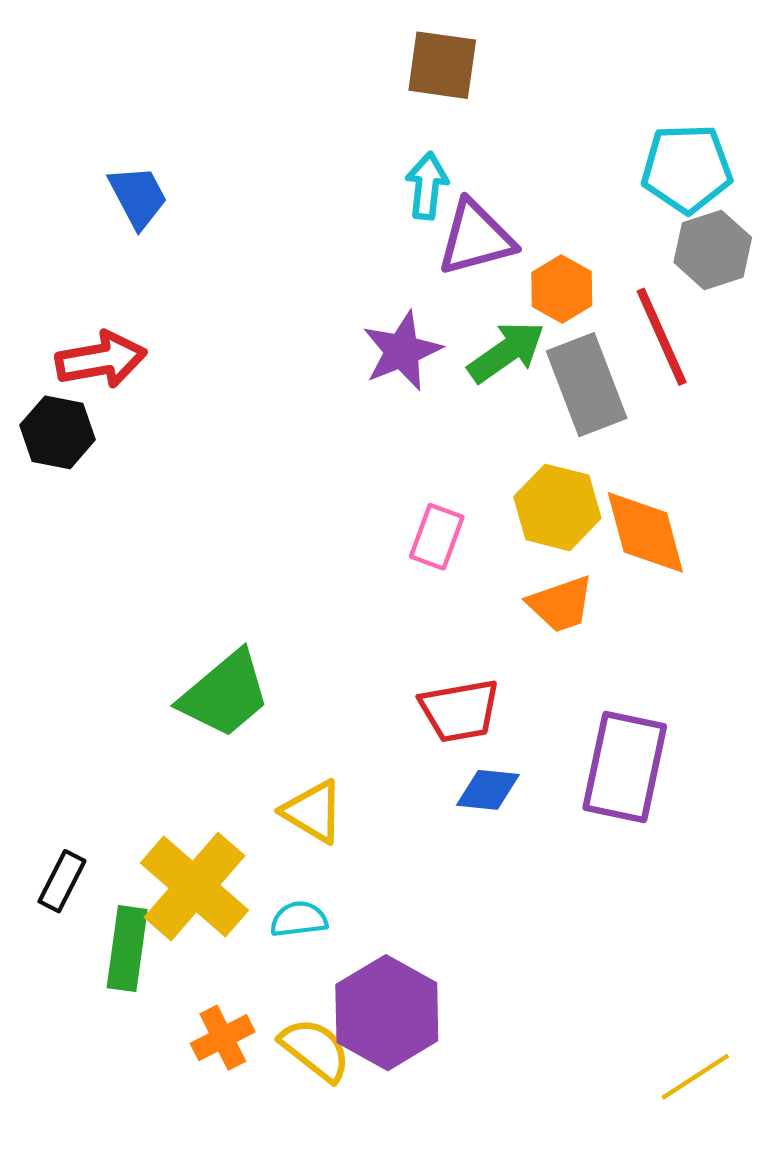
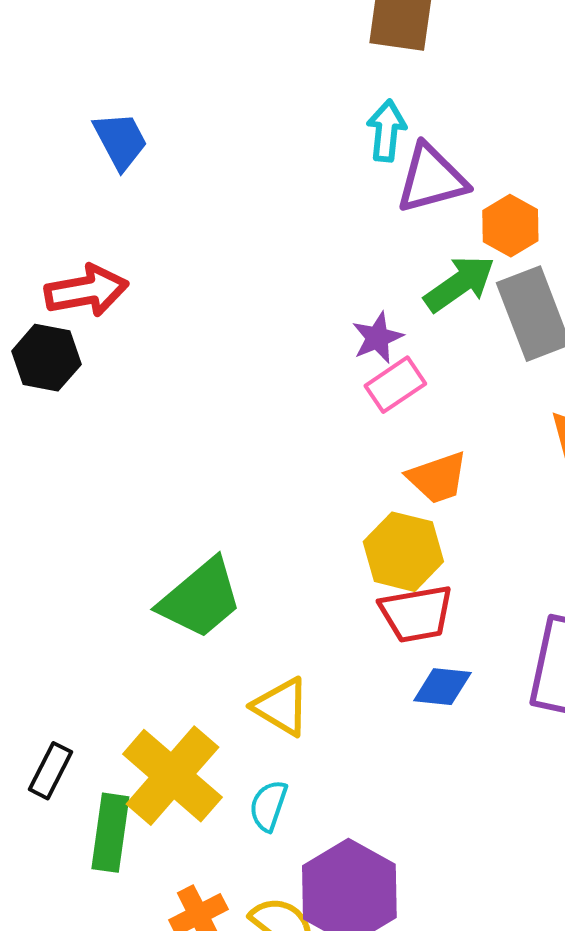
purple star: (402, 351) -> (377, 338), moved, size x0.7
yellow hexagon: (557, 507) -> (403, 552), moved
pink rectangle: (437, 537) -> (395, 385), moved, turned 36
orange trapezoid: (561, 604) -> (437, 478), moved
cyan semicircle: (299, 919) -> (268, 806), turned -64

